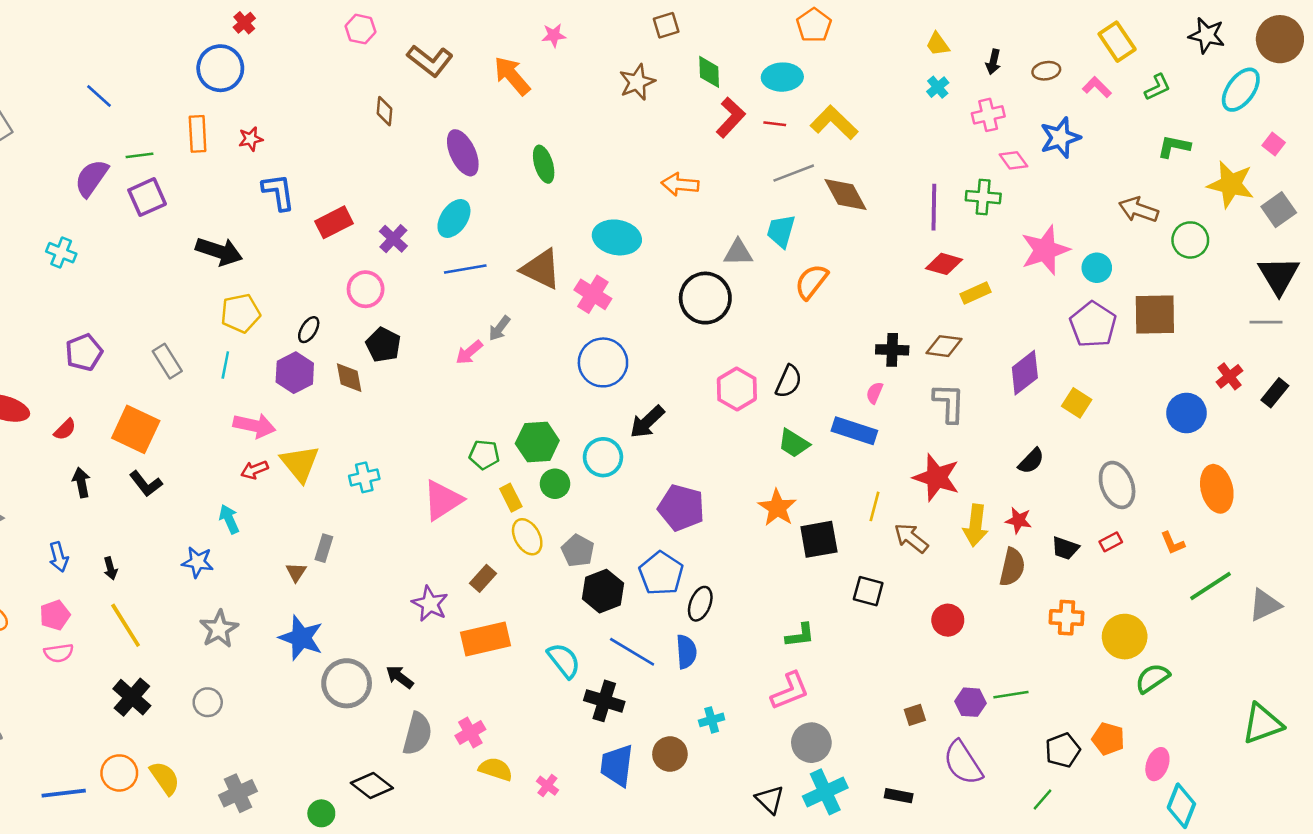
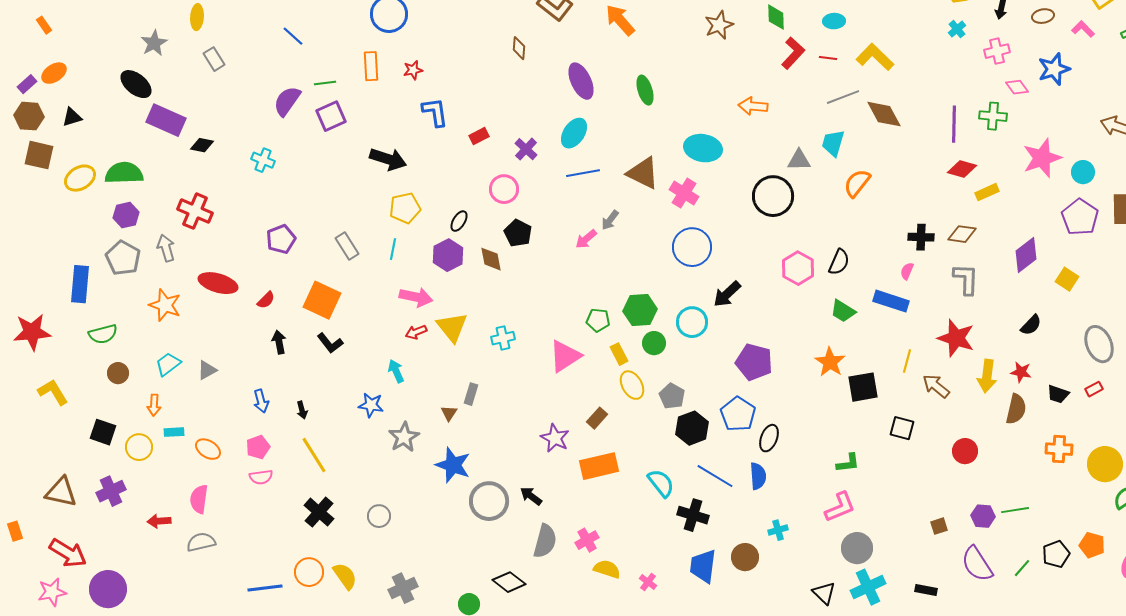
cyan ellipse: (782, 77) -> (834, 21), size x0.7
red rectangle: (334, 222) -> (479, 136), size x0.7
gray star: (219, 629) -> (404, 437), moved
green line: (1043, 799) -> (1022, 568), moved

